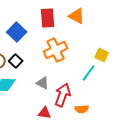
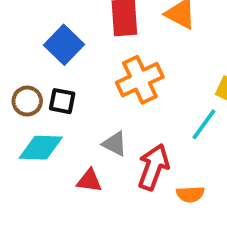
black square: (16, 61) -> (62, 101), turned -32
red triangle: (45, 113) -> (89, 181), moved

